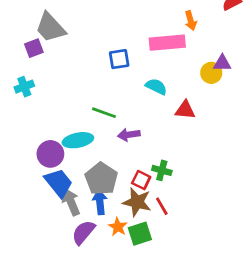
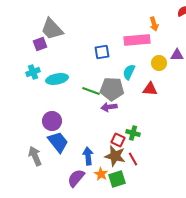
yellow circle: (211, 73) -> (159, 63), moved
cyan semicircle: (156, 87) -> (129, 72), turned -91
cyan ellipse: (78, 140) -> (57, 79), moved
gray pentagon: (101, 179) -> (112, 89), moved, turned -30
gray arrow: (71, 202) -> (35, 156), moved

